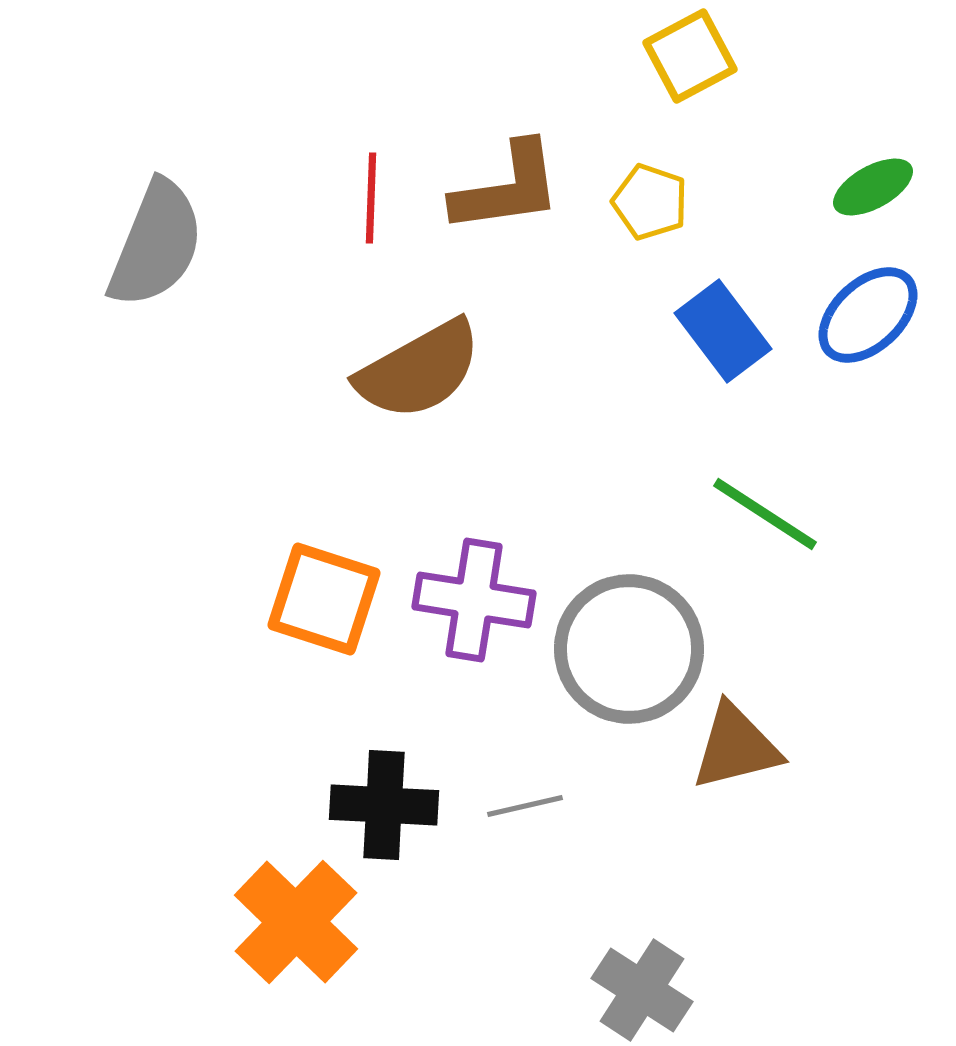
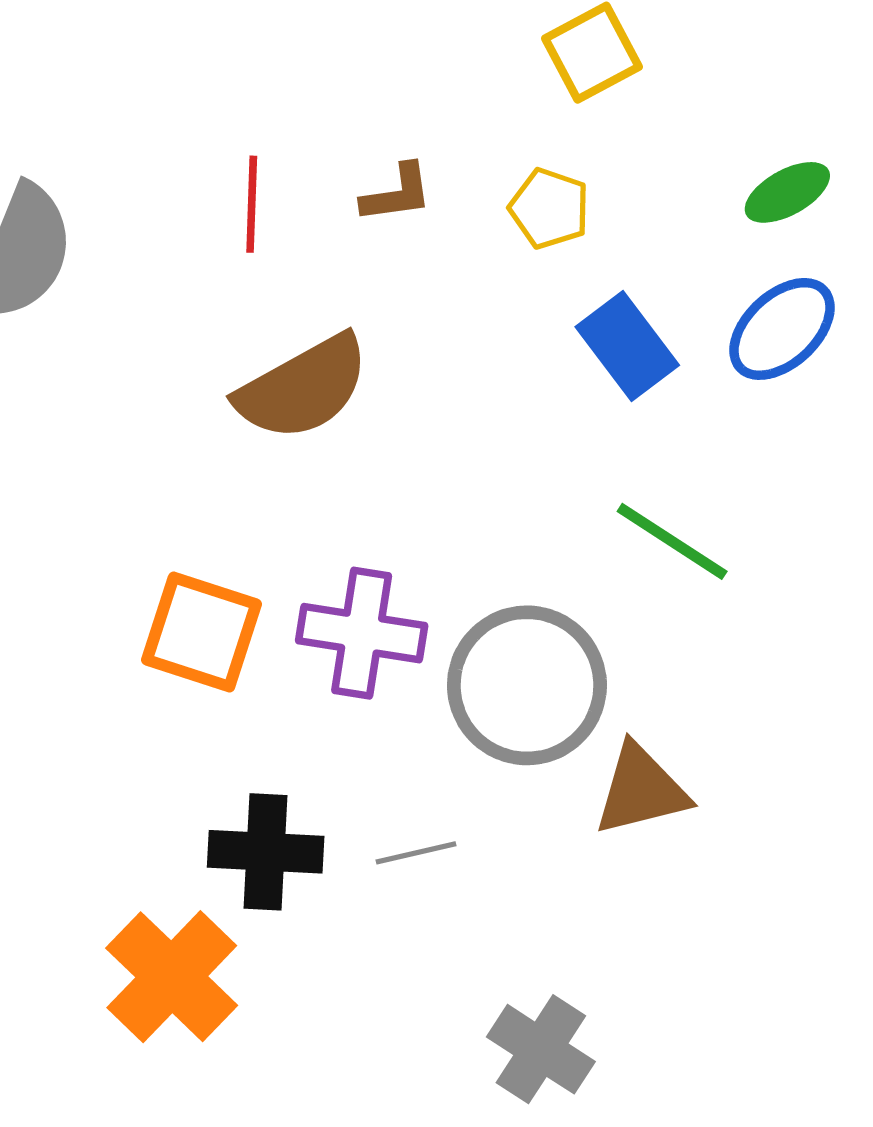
brown L-shape: (507, 188) -> (397, 193), size x0.6

